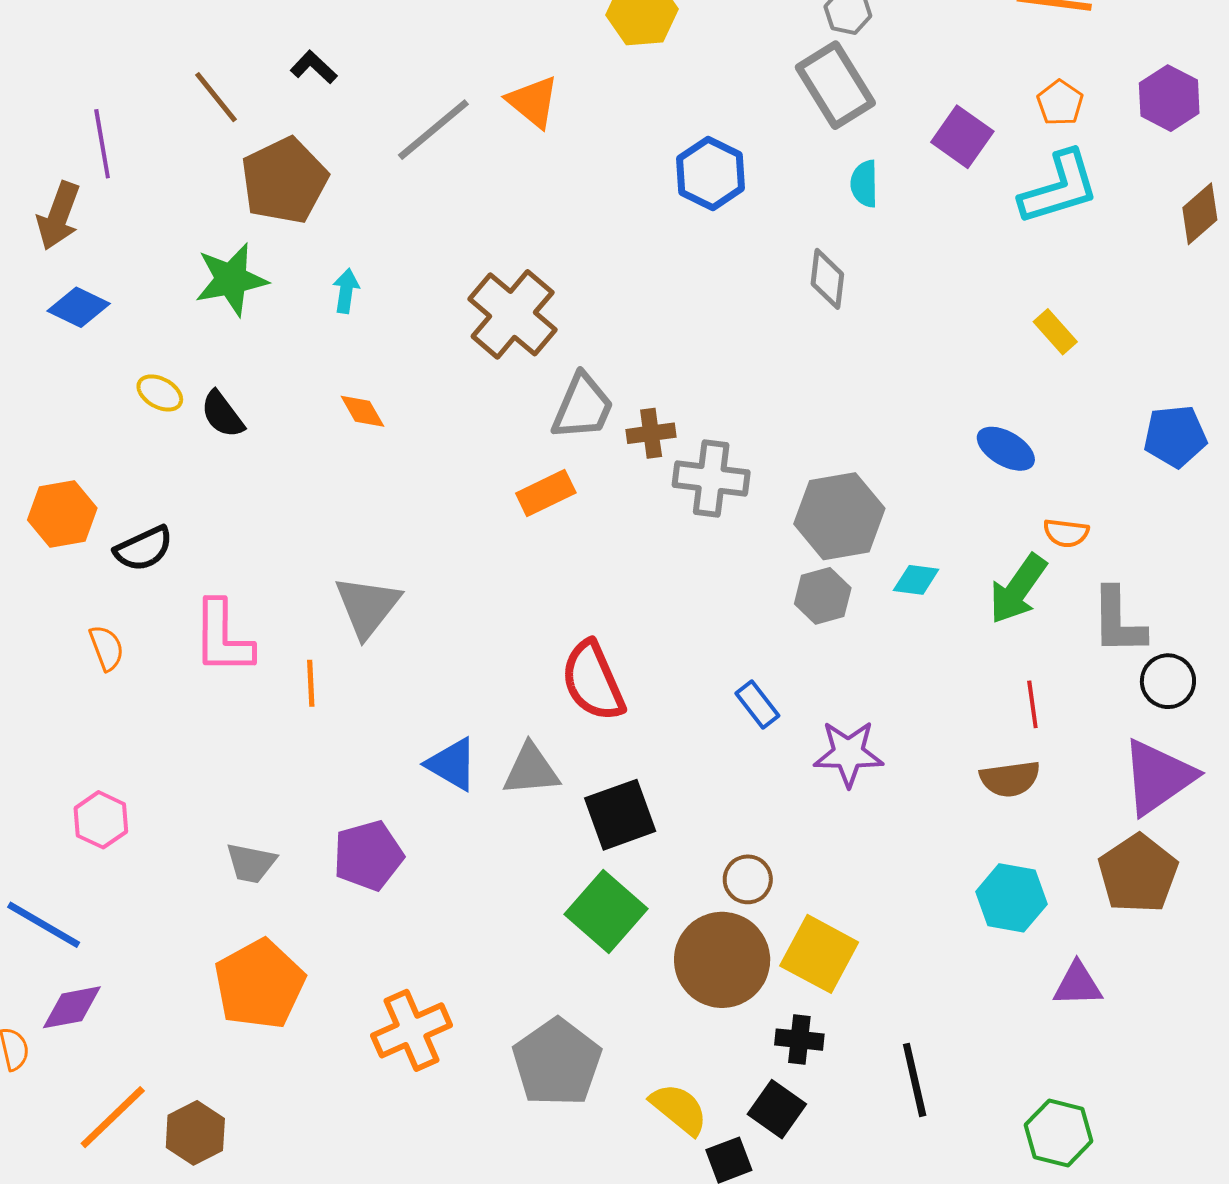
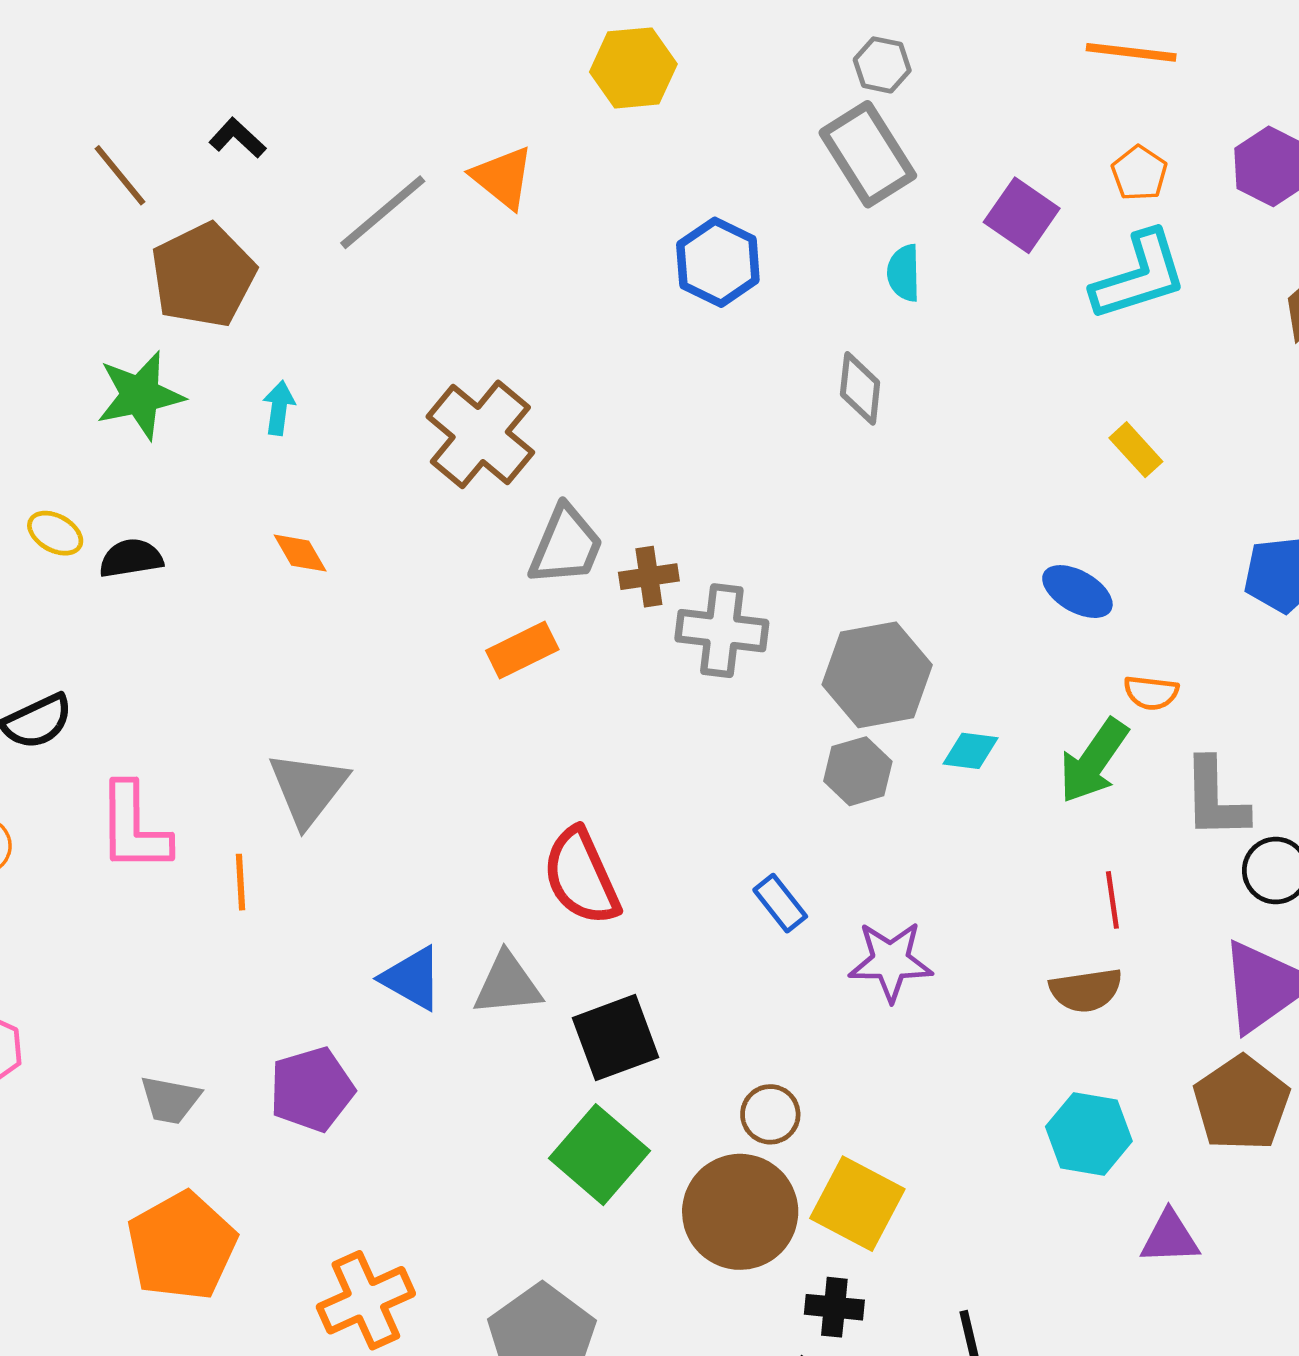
black semicircle: (222, 414) -> (131, 558), turned 118

